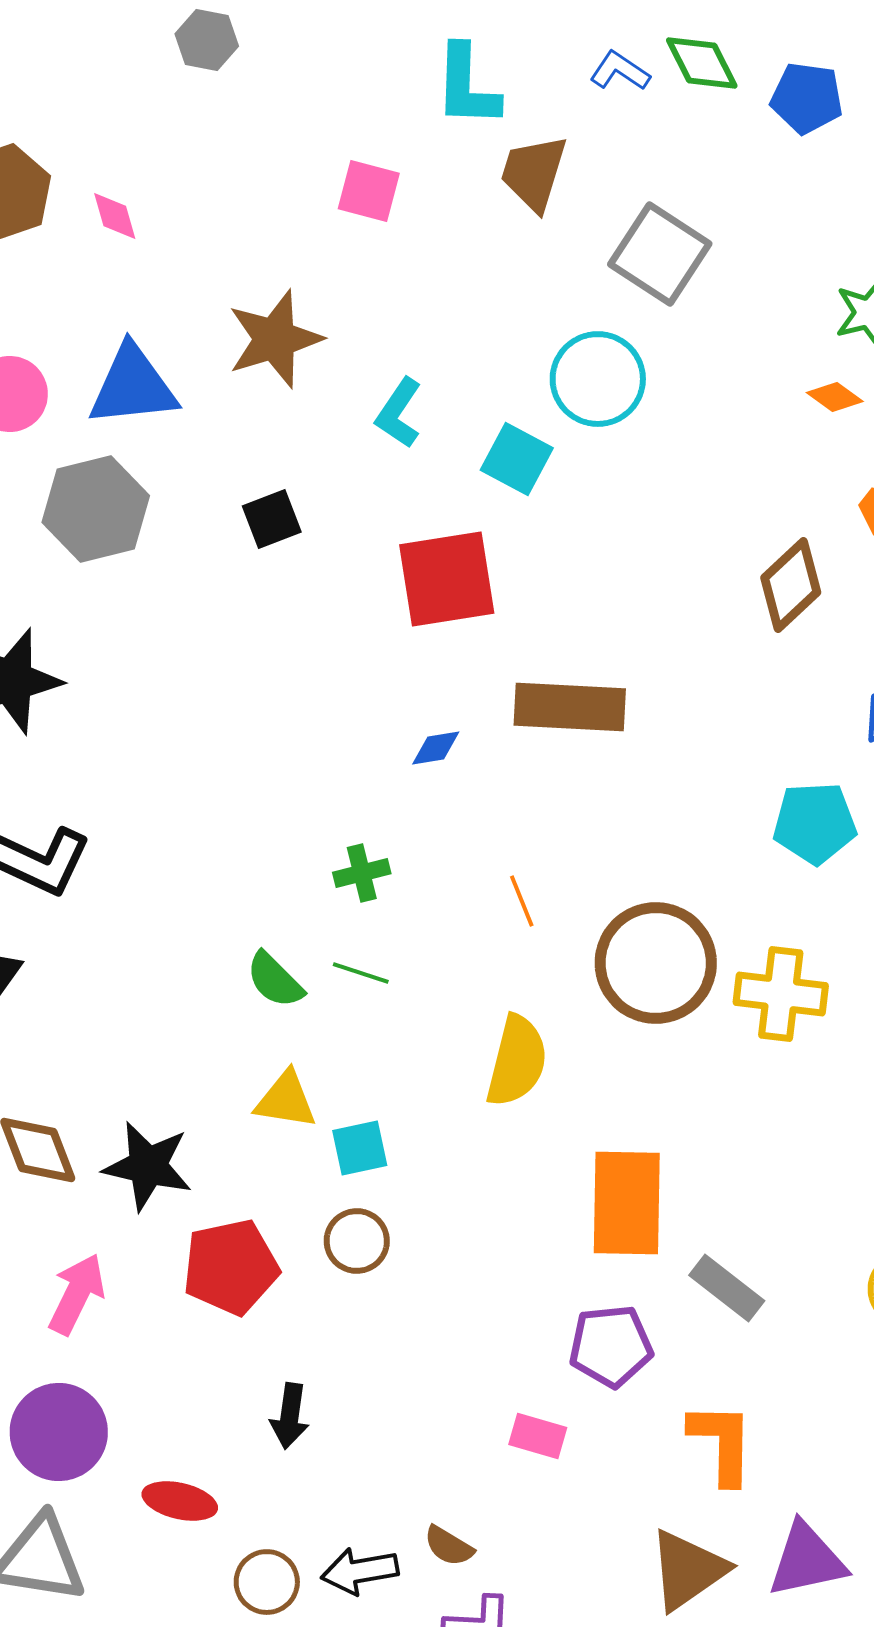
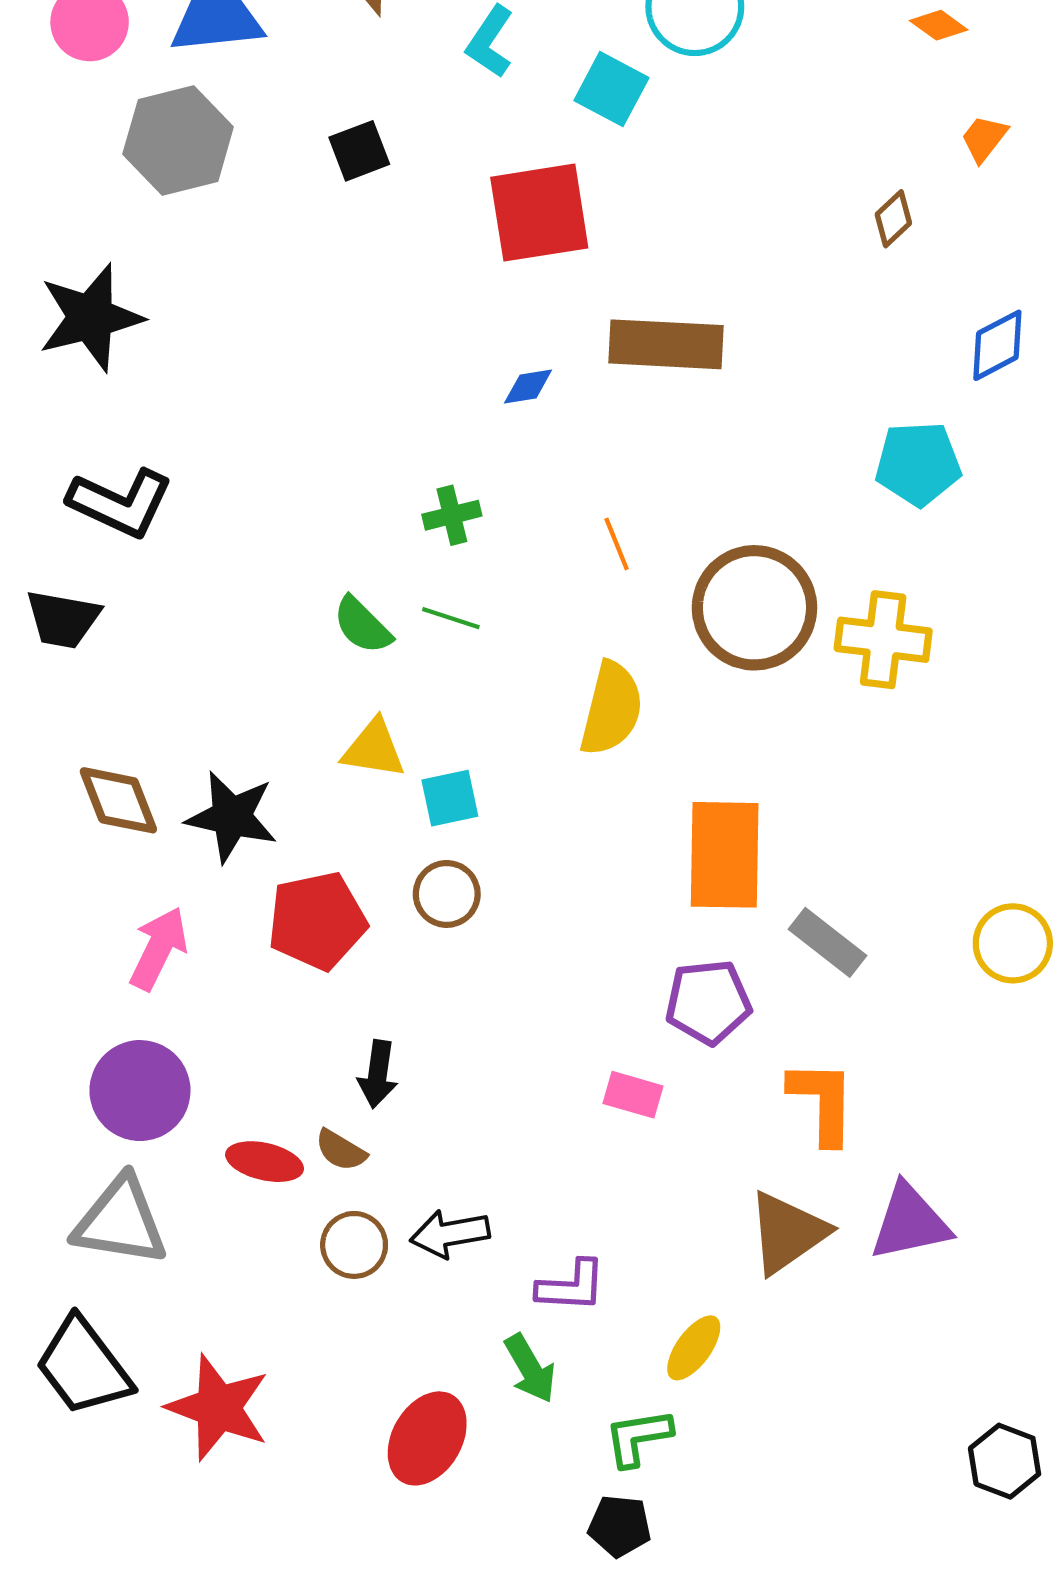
brown diamond: (791, 585) -> (893, 219), size x0.6
brown semicircle: (449, 1546) -> (341, 1150), moved

